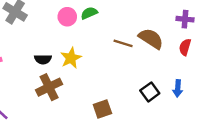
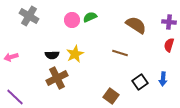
brown semicircle: (151, 39) -> (136, 25), moved
brown line: (123, 43) -> (120, 53), moved
brown square: (102, 109) -> (111, 96), moved, turned -35

